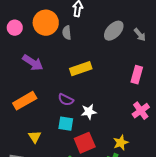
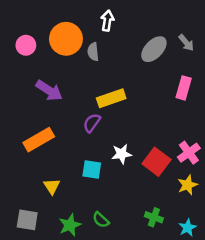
gray arrow: (140, 35) -> (186, 43), moved
pink rectangle: (137, 75) -> (184, 88), moved
purple semicircle: (66, 100) -> (92, 123), moved, turned 98
red square: (85, 143) -> (156, 162), moved, turned -30
yellow star: (121, 143) -> (188, 185), moved

